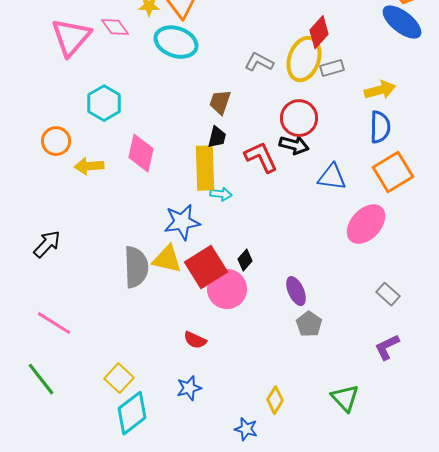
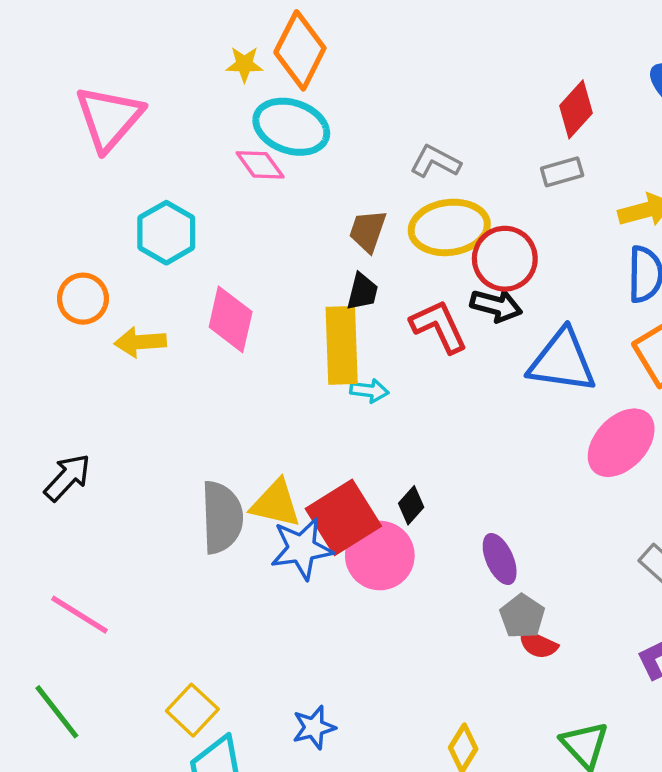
pink diamond: (115, 27) -> (260, 165), moved
red diamond: (319, 32) -> (576, 109), moved
yellow ellipse: (304, 59) -> (449, 227), moved, turned 63
blue triangle: (332, 177) -> (562, 361), size x1.4
blue star: (182, 222) -> (302, 549), moved
red semicircle: (195, 340) -> (538, 644), moved

